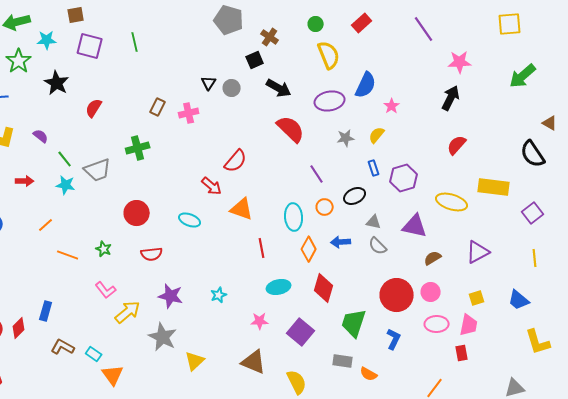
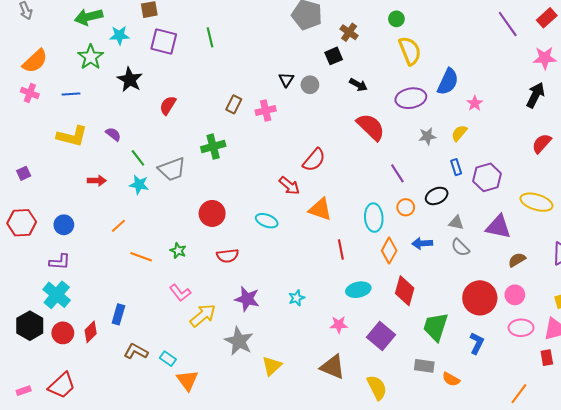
red rectangle: (362, 23) -> (547, 18), moved
black arrow: (279, 88) -> (358, 85), size x0.7

